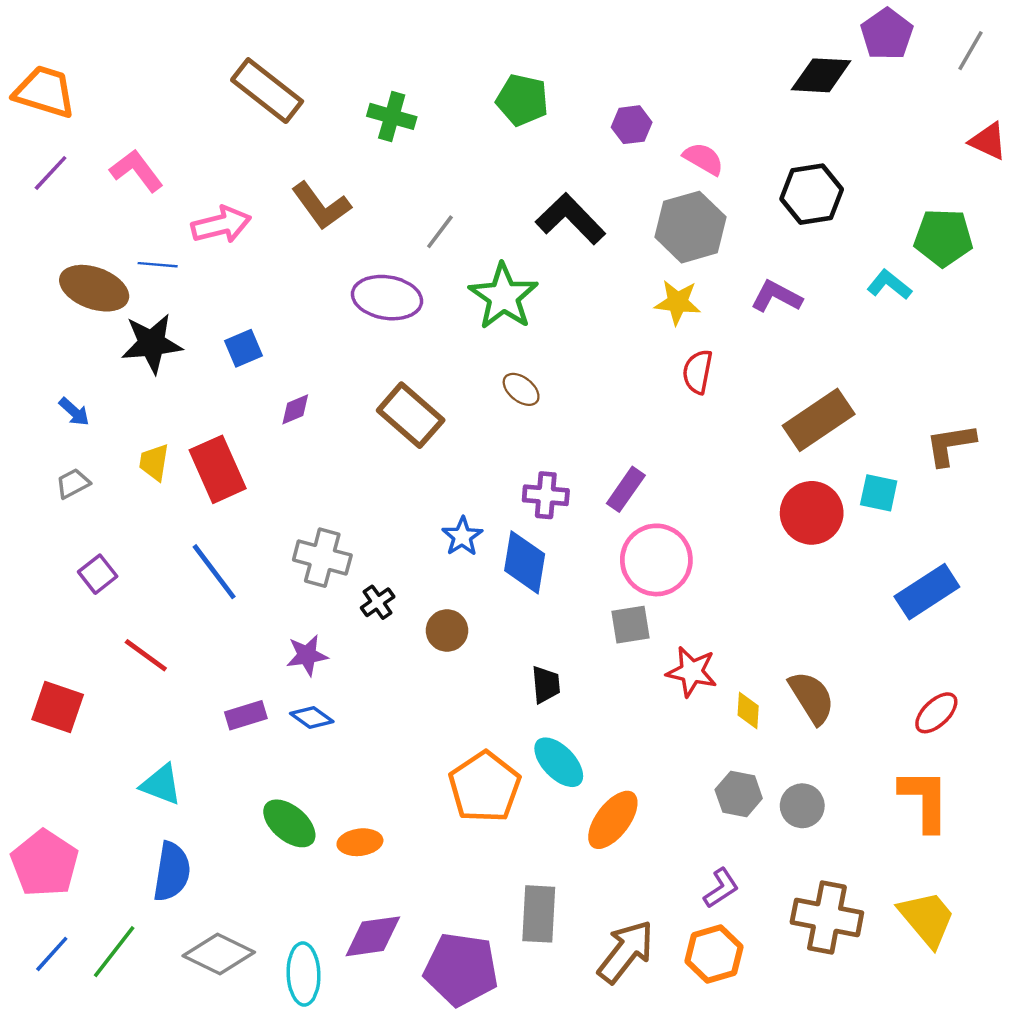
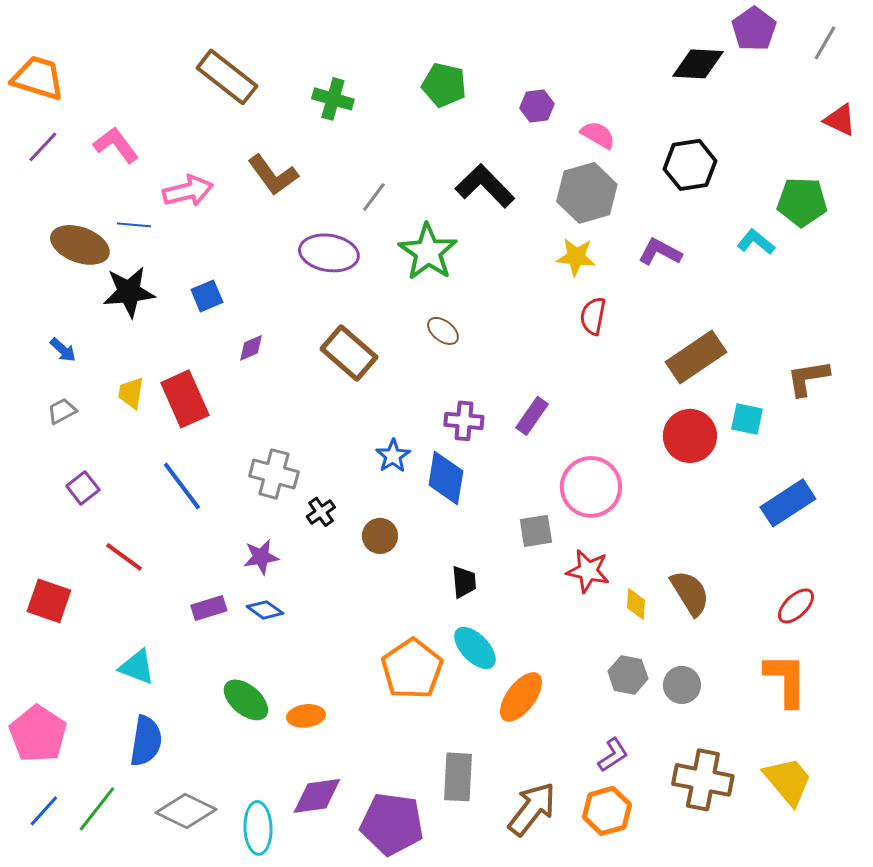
pink circle: (656, 560) -> (591, 487), moved

